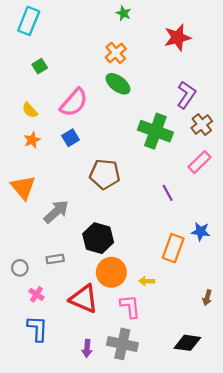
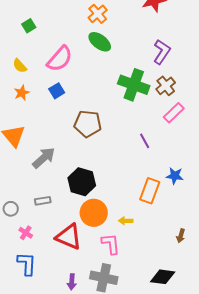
brown cross: (202, 125) -> (166, 86), moved

